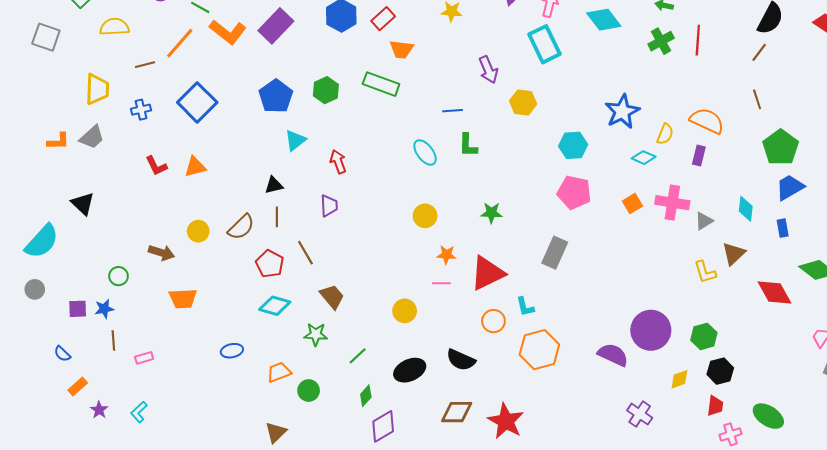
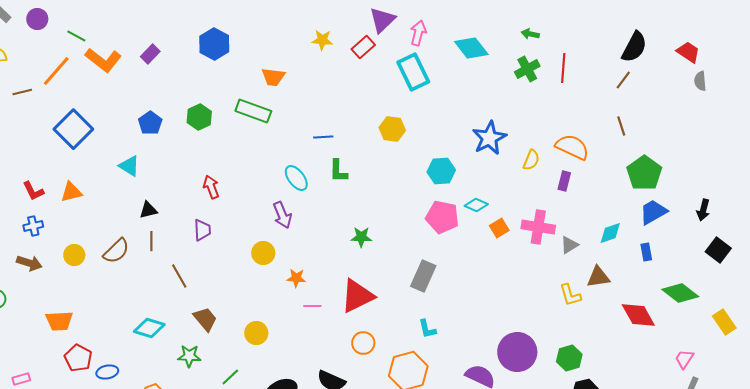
red rectangle: (383, 19) -> (363, 47), moved
purple rectangle: (276, 26) -> (150, 54), size x0.6
purple arrow: (488, 70) -> (282, 215), moved
blue pentagon: (276, 96) -> (150, 123), size x0.7
blue cross: (141, 110) -> (33, 226), moved
cyan triangle: (295, 140) -> (129, 166), moved, turned -50
cyan diamond: (644, 158) -> (476, 205), moved
cyan diamond: (746, 209) -> (610, 233), turned 65
yellow circle: (425, 216) -> (263, 253), moved
brown arrow: (161, 253) -> (29, 263), moved
brown triangle: (734, 254) -> (598, 277), turned 35
orange star: (446, 255) -> (296, 278), moved
red pentagon: (270, 264) -> (78, 358), moved
cyan L-shape: (525, 307) -> (427, 329), moved
yellow circle: (405, 311) -> (256, 333), moved

